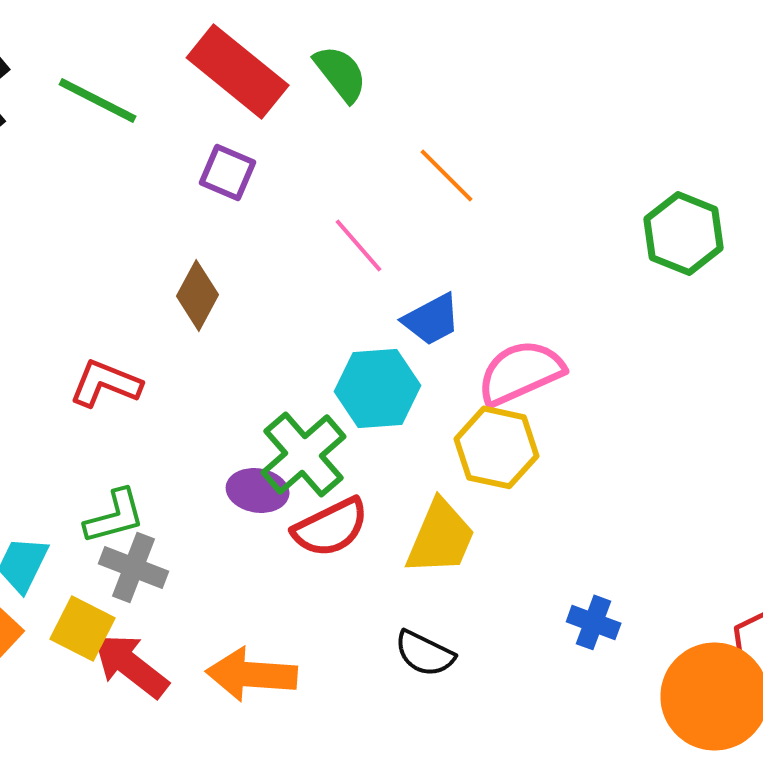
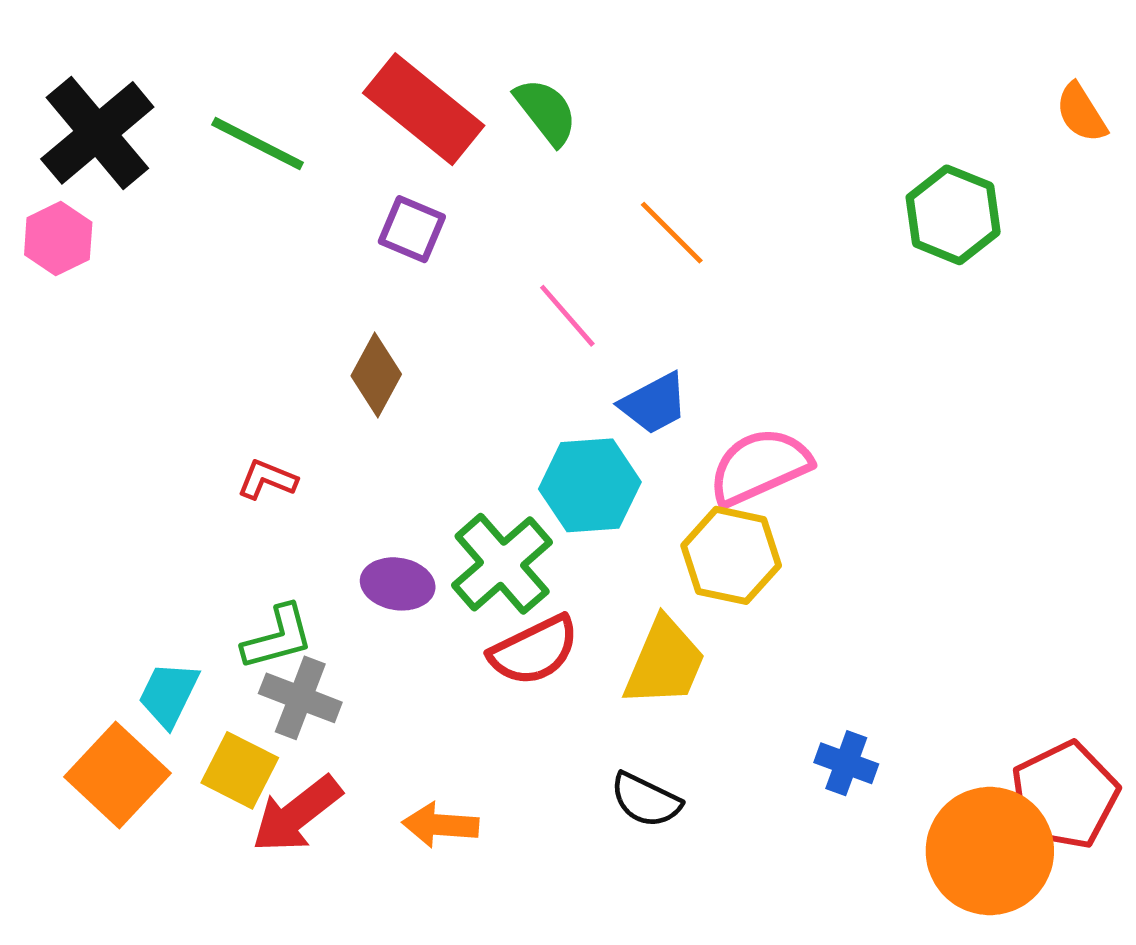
green hexagon: (684, 233) -> (953, 215), moved
red L-shape: (106, 383) -> (267, 480), size x0.7
purple ellipse: (258, 490) -> (398, 584), moved
red arrow: (131, 665) -> (297, 814), turned -76
orange arrow: (252, 674) -> (440, 825), size x0.7

